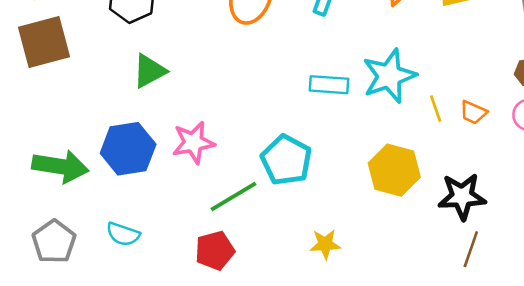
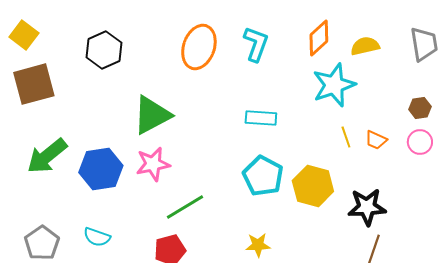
green triangle: (149, 71) -> (152, 115), moved, size x1.4
cyan star: (389, 76) -> (334, 85), moved
cyan pentagon: (286, 160) -> (263, 176), moved
green arrow: (60, 166) -> (47, 156), moved, turned 132

